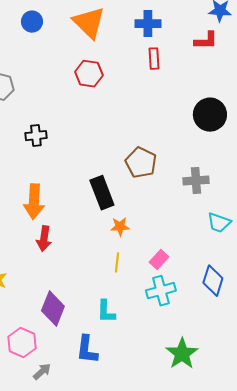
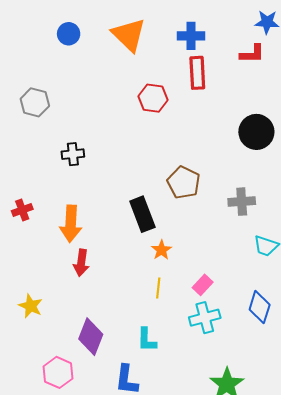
red rectangle: (154, 59) -> (197, 73), size x1.4
red hexagon: (89, 74) -> (153, 98), moved
orange star: (120, 227) -> (161, 250), turned -30

